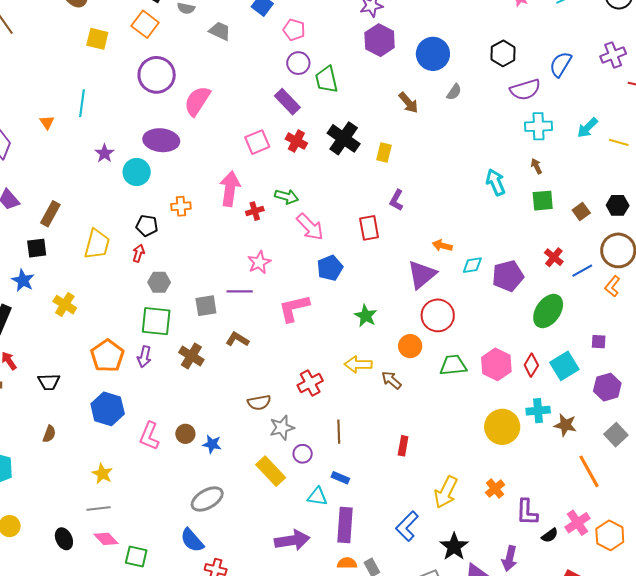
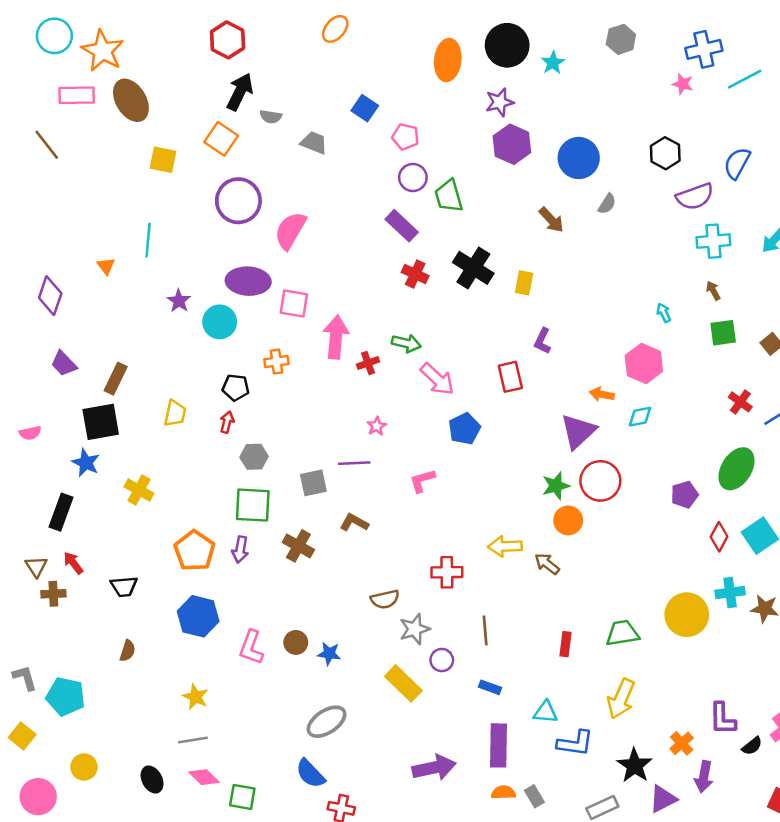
pink square: (257, 142) -> (294, 303), moved, turned 35
cyan arrow: (496, 182) -> (664, 313), size x0.6
yellow trapezoid: (97, 244) -> (175, 413), size x0.7
black square: (37, 248) -> (101, 422), size x1.5
pink star: (259, 262) -> (377, 426), size x0.7
purple pentagon: (508, 276) -> (684, 495), moved, size x0.7
pink L-shape: (294, 308) -> (422, 481), size x0.7
green star: (366, 316) -> (556, 486), moved, turned 30
pink hexagon: (496, 364) -> (644, 363), moved
green trapezoid: (453, 365) -> (622, 633), moved
red cross: (310, 383) -> (447, 572), turned 30
orange cross: (495, 489) -> (682, 743), moved
cyan triangle: (317, 497) -> (546, 712), moved
blue L-shape: (407, 526) -> (575, 743), turned -124

